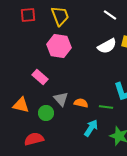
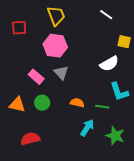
red square: (28, 15) -> (19, 28), moved
white semicircle: (107, 46) -> (109, 64), moved
gray triangle: (61, 99) -> (61, 73), moved
green circle: (46, 113) -> (42, 103), moved

